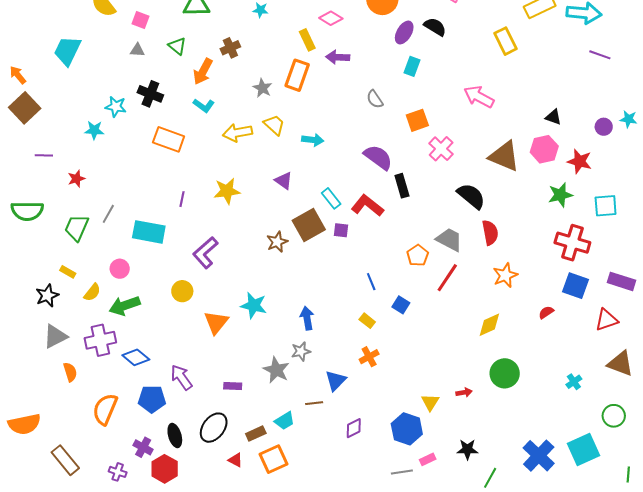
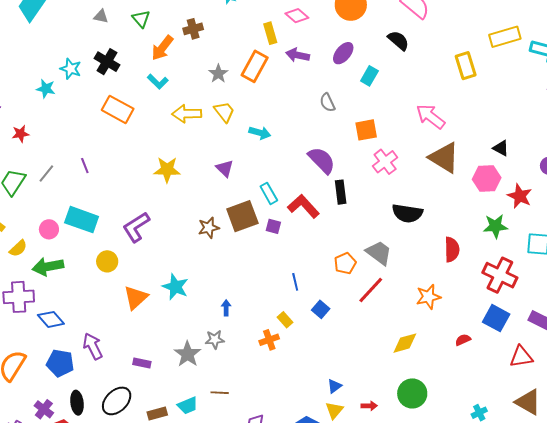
purple ellipse: (404, 33) -> (343, 53), moved
brown triangle: (504, 156) -> (444, 158), moved
black semicircle: (471, 196) -> (407, 213), turned 140
purple line: (182, 199) -> (85, 166), moved, turned -42
cyan rectangle: (149, 232) -> (82, 220), moved
red semicircle: (490, 233) -> (452, 250), moved
blue arrow: (307, 318) -> (226, 308), size x0.7
orange cross: (369, 357) -> (269, 340), moved
blue triangle: (336, 381) -> (335, 386), moved, size x0.7

